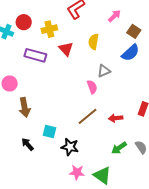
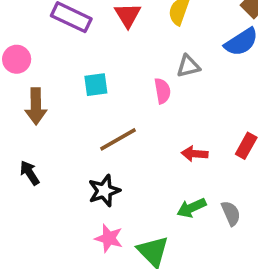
brown line: (87, 116) -> (118, 139), moved
cyan square: (50, 131) -> (96, 85), moved, turned -32
black star: (70, 147) -> (104, 191), turned 30

